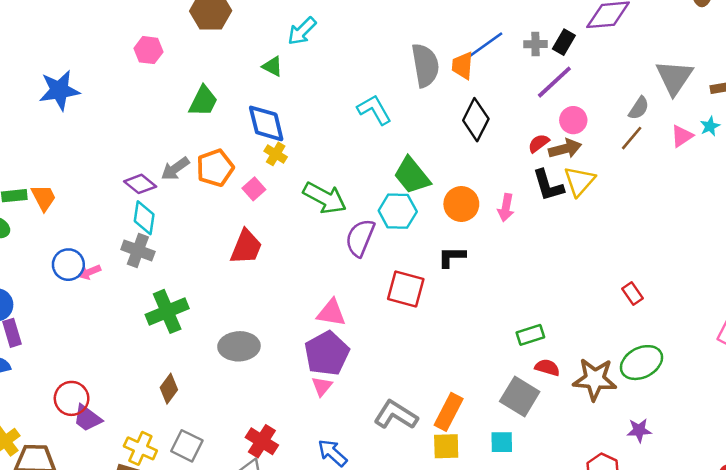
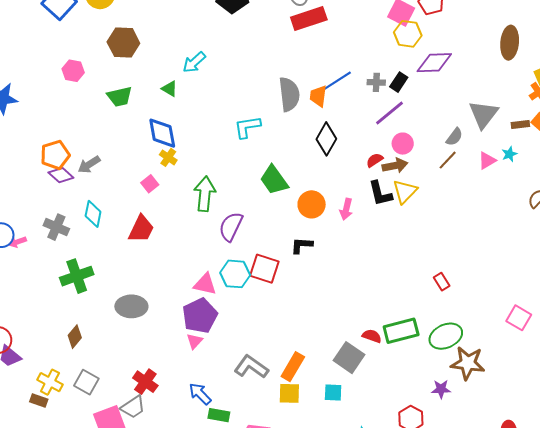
green trapezoid: (203, 101) -> (120, 97), moved, turned 48
cyan L-shape: (374, 110) -> (247, 127), turned -72
orange pentagon: (215, 168) -> (55, 155), moved
green arrow: (325, 198) -> (205, 194), turned -116
cyan hexagon: (398, 211) -> (235, 274), moved
cyan diamond: (144, 218) -> (93, 214), moved
green rectangle: (530, 335) -> (401, 331), moved, size x1.6
brown star: (595, 379) -> (468, 363), moved

